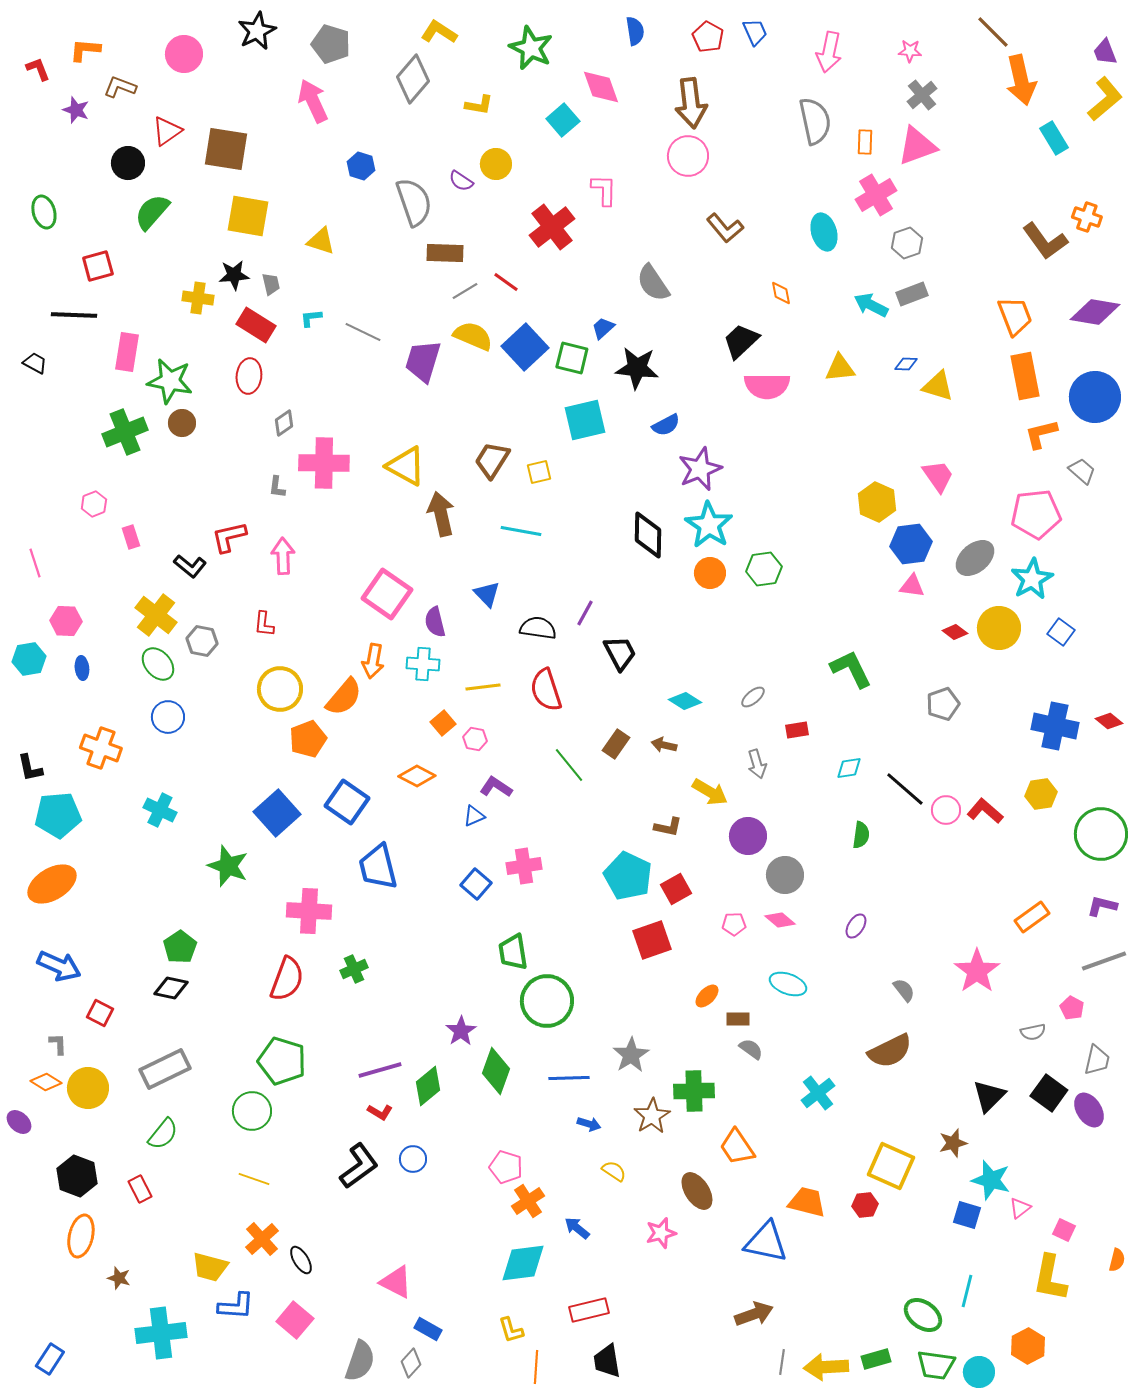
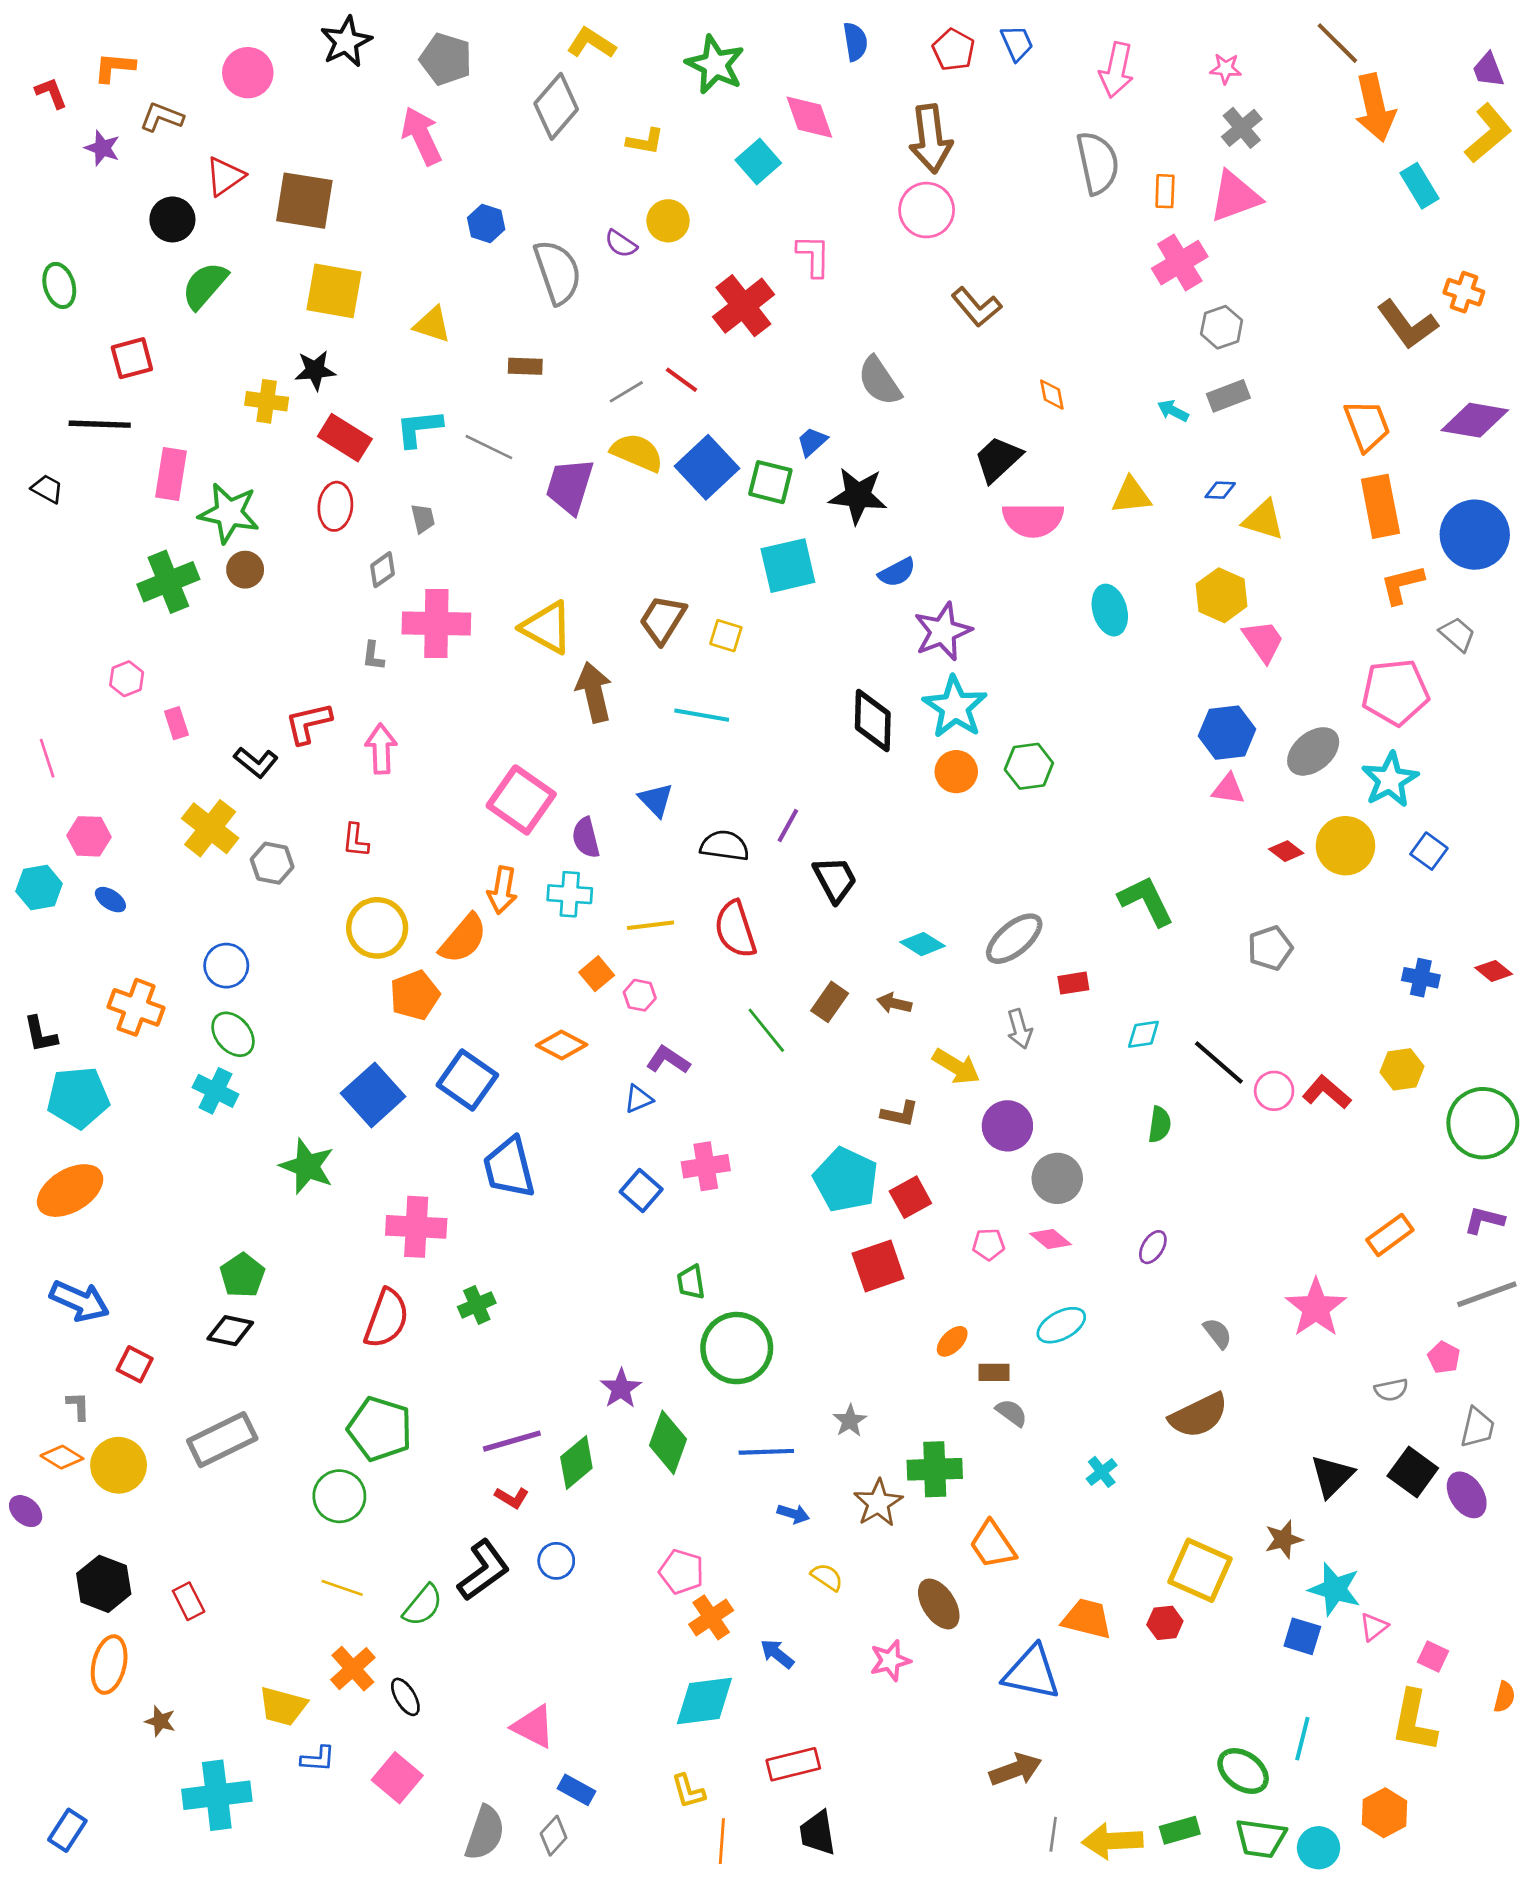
cyan ellipse: (824, 232) -> (1110, 610), moved
brown rectangle: (445, 253) -> (525, 366), moved, size x0.7
gray trapezoid: (271, 284) -> (423, 518), moved
cyan arrow: (871, 305) -> (1173, 411), size x0.7
cyan L-shape: (311, 318) -> (419, 428), size x1.6
yellow square: (539, 472) -> (726, 636), turned 30
yellow hexagon: (877, 502) -> (1222, 595), moved
green ellipse: (158, 664) -> (233, 1034), moved
blue ellipse: (82, 668) -> (110, 900), turned -50
gray ellipse: (753, 697) -> (1014, 939), size x1.8
blue cross: (1055, 726) -> (1421, 978), size x0.6
green trapezoid: (513, 952) -> (691, 1282), size x0.7
cyan ellipse: (788, 984) -> (1061, 1325), turned -48
gray star: (631, 1055) -> (850, 1421), size x0.7
cyan cross: (818, 1093) -> (1102, 1472), size x0.7
green semicircle: (163, 1134) -> (423, 1605), moved
blue L-shape: (236, 1306) -> (318, 1759), size x0.7

